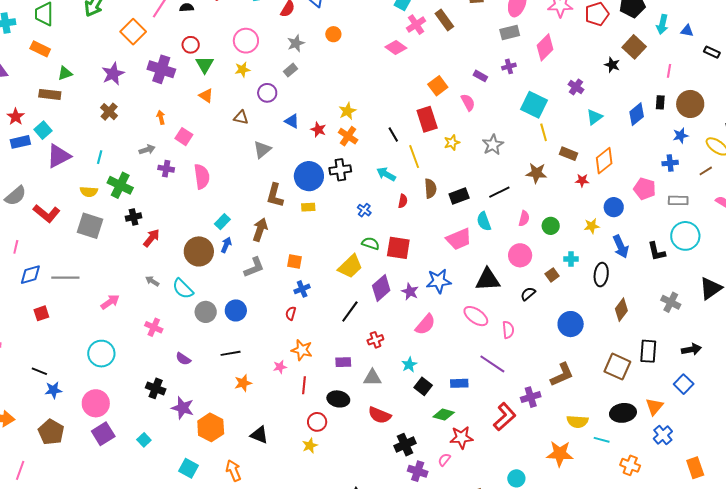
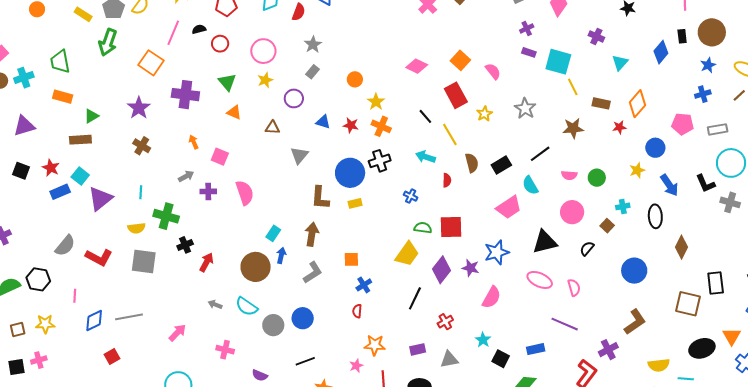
orange circle: (333, 34) -> (355, 79), moved
red circle: (191, 45) -> (220, 44), moved
pink diamond: (396, 48) -> (417, 66), moved
purple rectangle: (480, 76) -> (529, 52), moved
pink semicircle: (524, 218) -> (569, 175), turned 91
gray cross: (671, 302) -> (730, 202), moved

